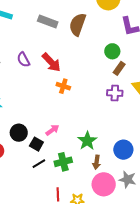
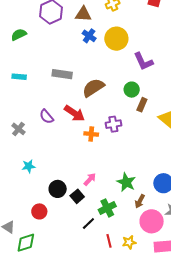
brown semicircle: (78, 24) -> (93, 88), moved, turned 50
purple cross: (115, 93) -> (113, 124), moved
black square: (36, 144) -> (77, 196), turned 32
brown arrow: (97, 162) -> (140, 201), turned 32
black line: (39, 164) -> (88, 224), moved

